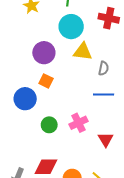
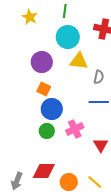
blue circle: (25, 99) -> (52, 109), moved

